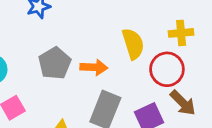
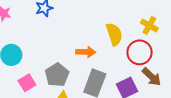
yellow cross: (181, 33) -> (149, 25), turned 36
gray pentagon: (55, 63) -> (57, 75), moved

